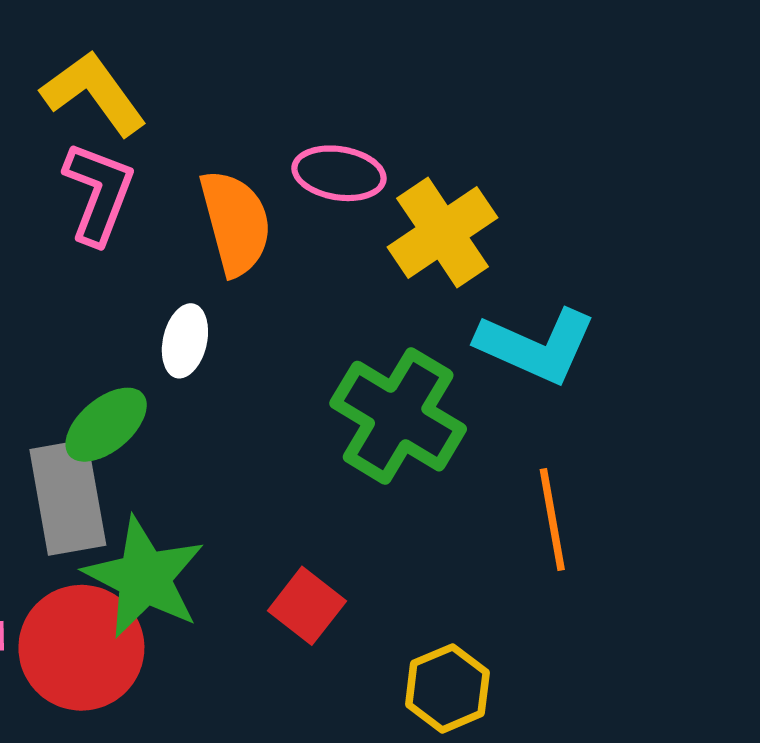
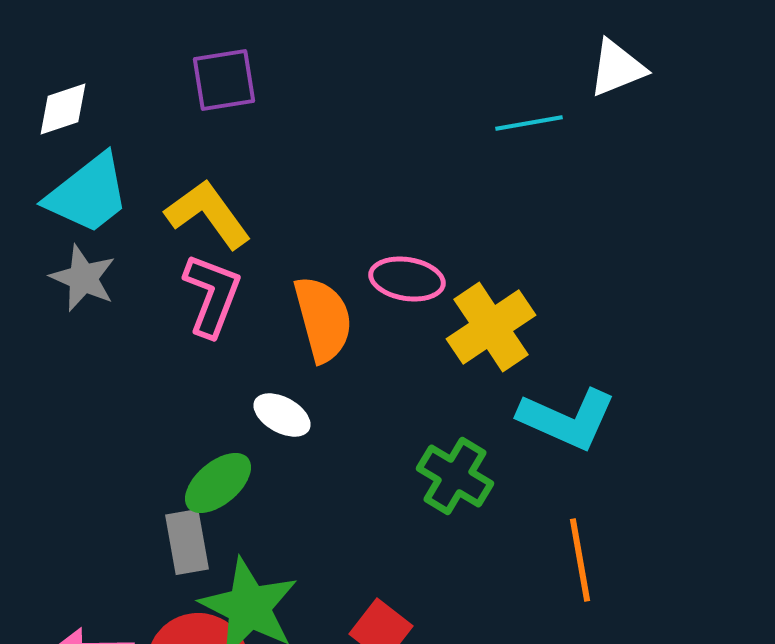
white ellipse: (185, 341) -> (282, 415), turned -74
green cross: (398, 416) -> (455, 476), size x0.7
gray rectangle: (68, 497) -> (187, 542), size x0.7

